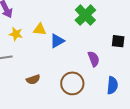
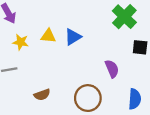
green cross: (85, 15) -> (124, 17), moved
blue triangle: (57, 41) -> (73, 37), moved

